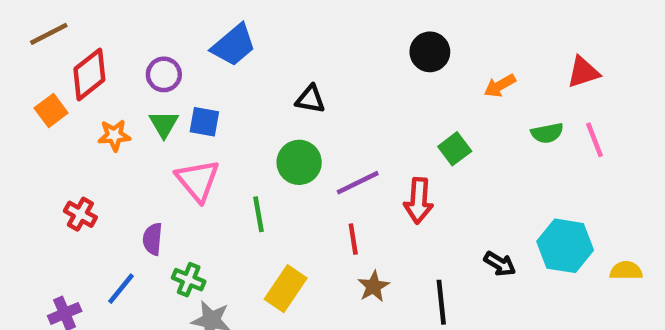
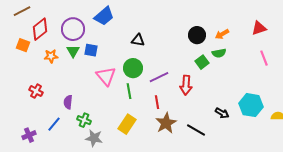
black circle: (430, 52) -> (197, 35), moved
purple circle: (164, 74) -> (73, 29), size x1.5
orange square: (51, 110) -> (23, 45), turned -32
green semicircle: (547, 133) -> (219, 53), moved
pink triangle: (198, 180) -> (106, 76), moved
green line: (259, 214) -> (129, 91), moved
brown star: (374, 286) -> (166, 123), size x1.5
black line: (441, 302) -> (196, 130), turned -54

